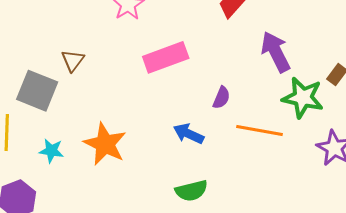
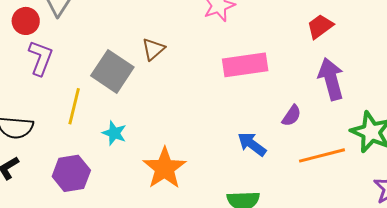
purple arrow: (276, 52) -> (331, 79), moved
orange line: (259, 131) -> (322, 155), turned -36
orange star: (105, 144) -> (165, 168), moved

